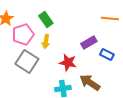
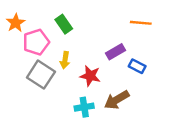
yellow arrow: (46, 41) -> (65, 60), moved
brown arrow: (90, 82) -> (117, 100), turned -65

